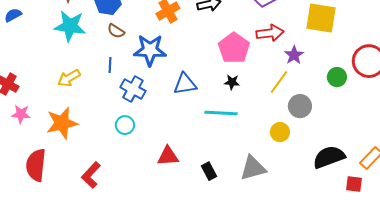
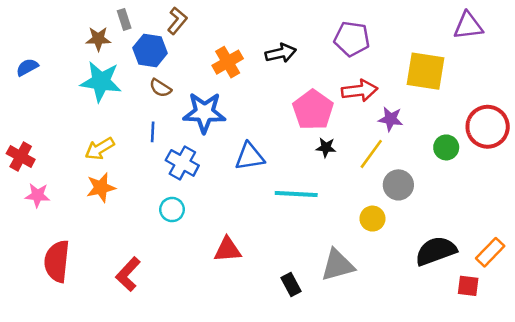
purple star: (294, 55) -> (391, 119), turned -30
black star: (232, 82) -> (326, 147), moved
orange star: (62, 123) -> (101, 188), moved, size x0.7
black rectangle: (209, 171) -> (291, 285), moved

